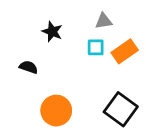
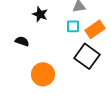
black square: (121, 109) -> (87, 56), moved

